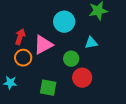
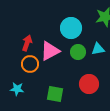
green circle: (71, 59) -> (78, 52), moved

